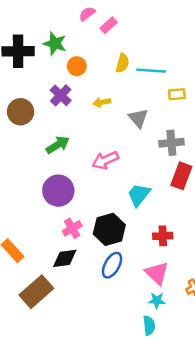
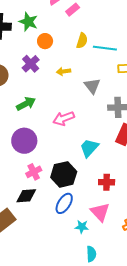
cyan star: (157, 300) -> (82, 227), moved

